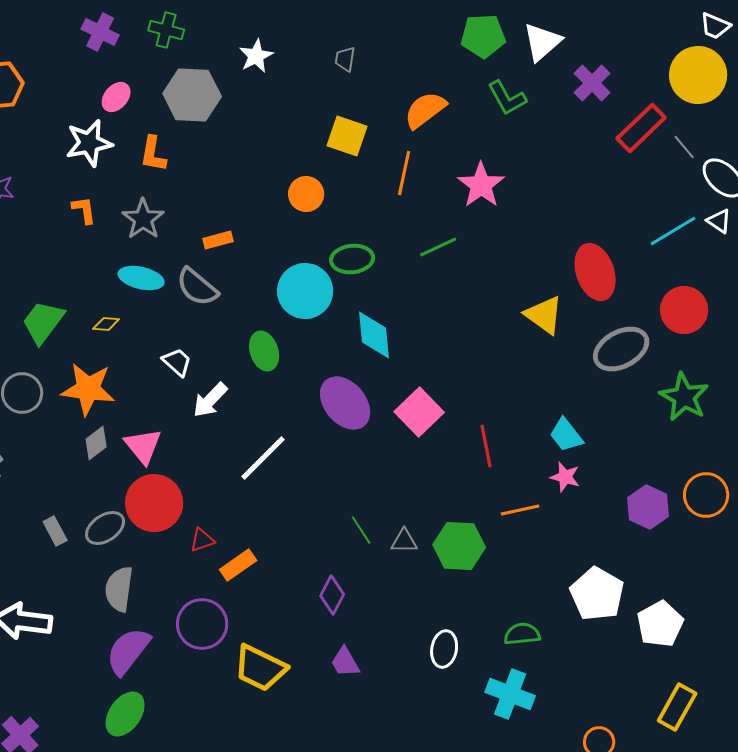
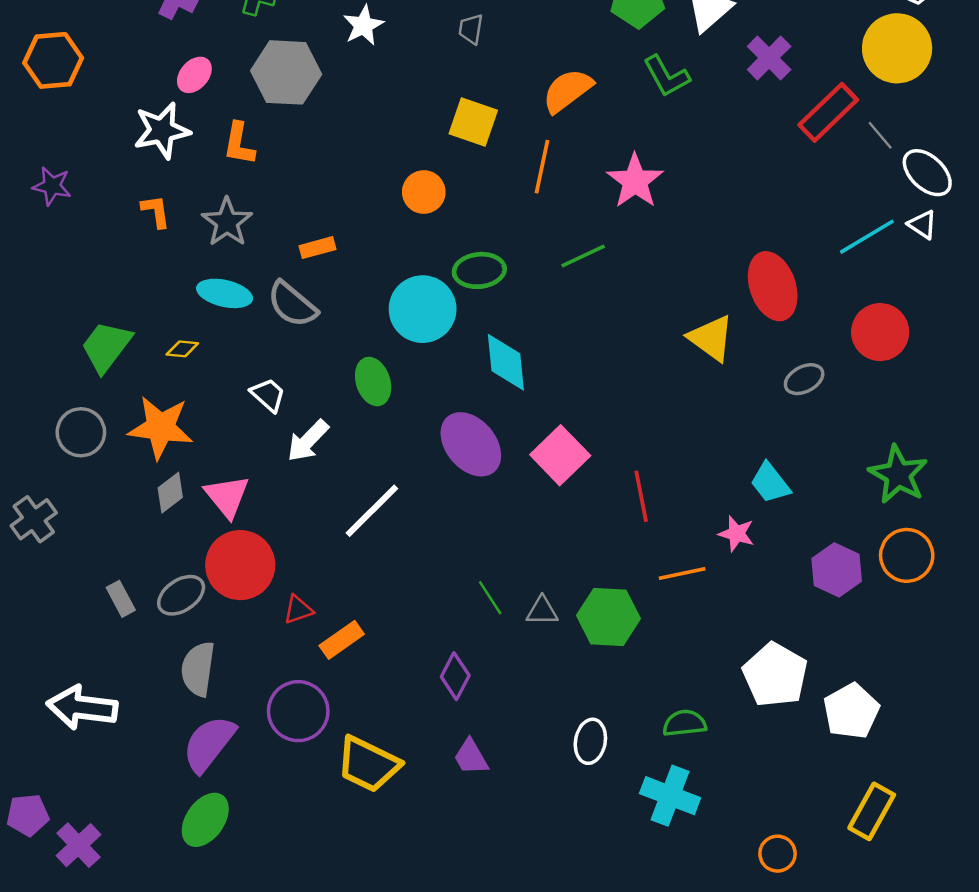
gray ellipse: (621, 349) -> (804, 379), size x0.6
green star: (684, 397) -> (898, 475), moved
cyan trapezoid: (566, 435) -> (770, 483), moved

